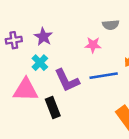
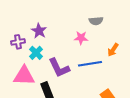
purple cross: (14, 40) -> (18, 42), moved

